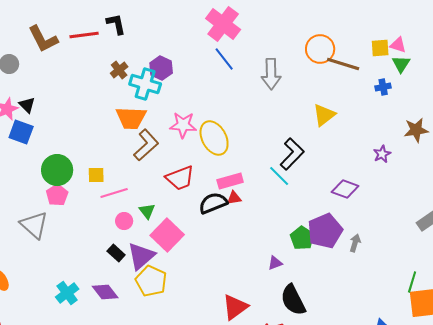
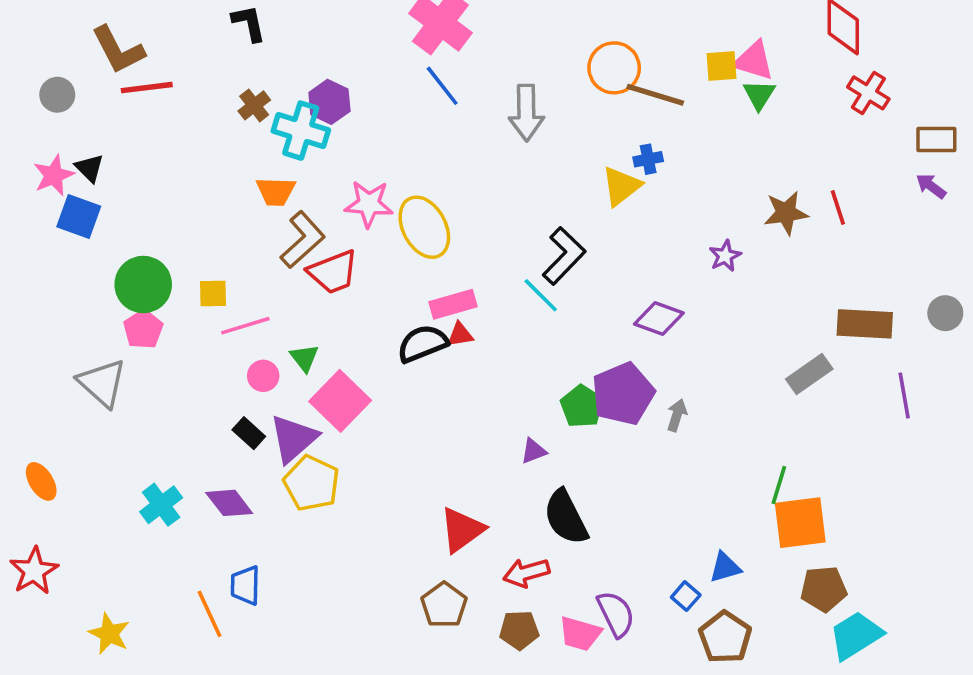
red line: (84, 35) -> (147, 88), moved
pink triangle: (398, 45) -> (754, 61), size x1.4
blue cross: (383, 87) -> (648, 159), moved
orange trapezoid: (131, 118) -> (276, 191), size x0.7
red trapezoid: (180, 178) -> (333, 272), moved

